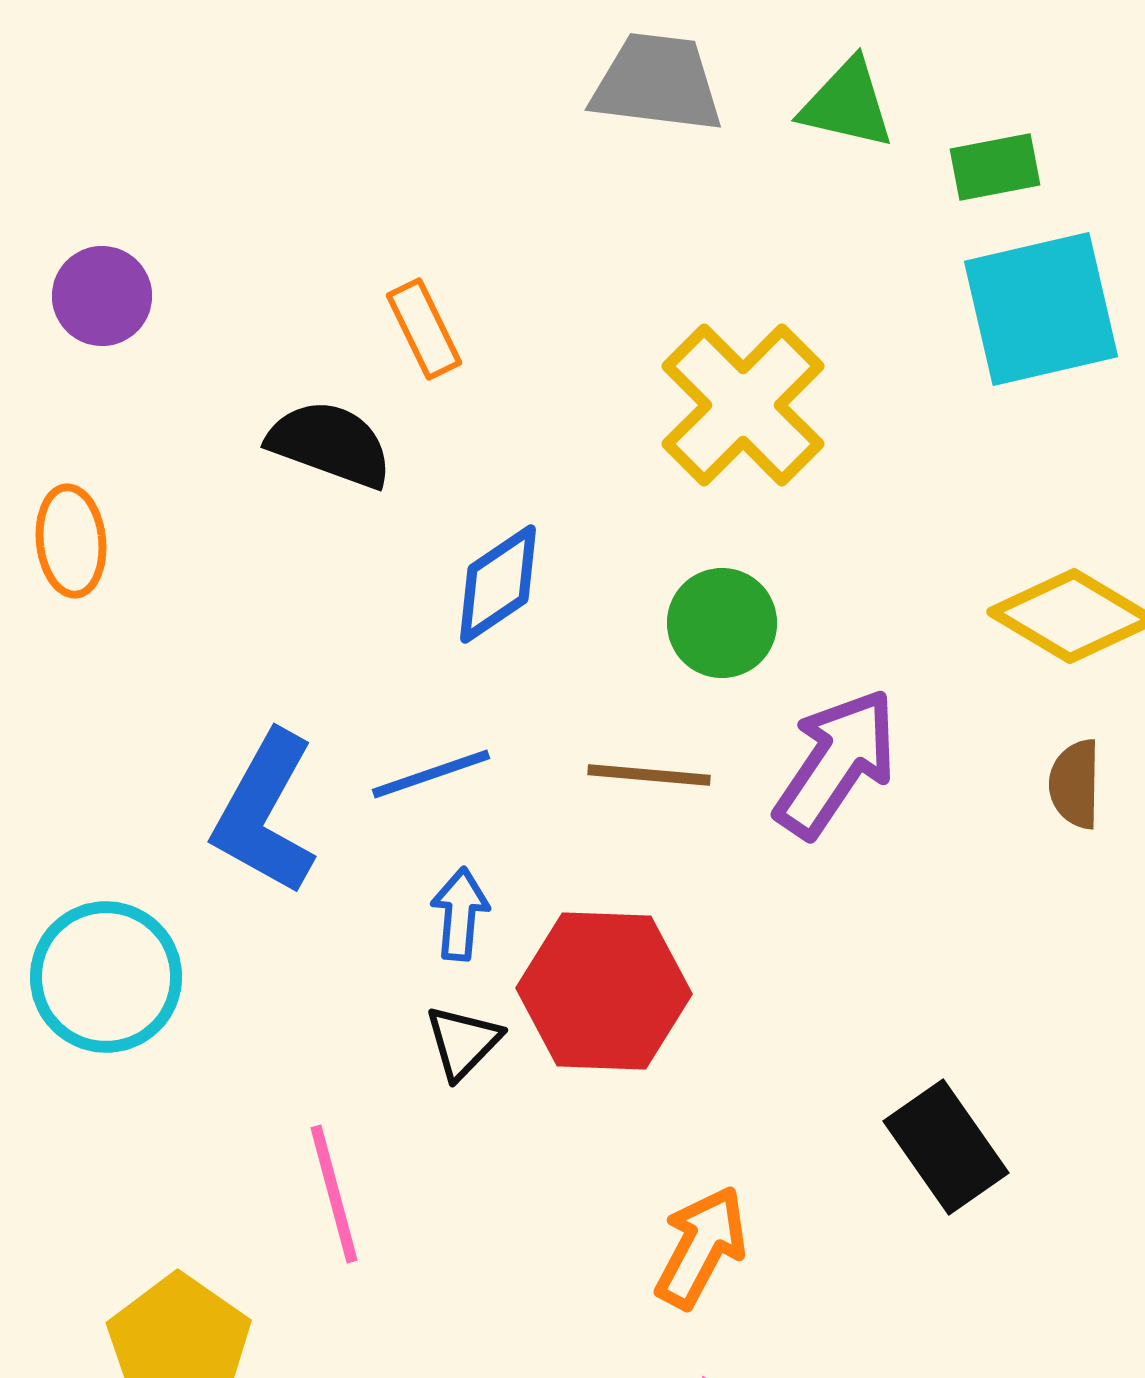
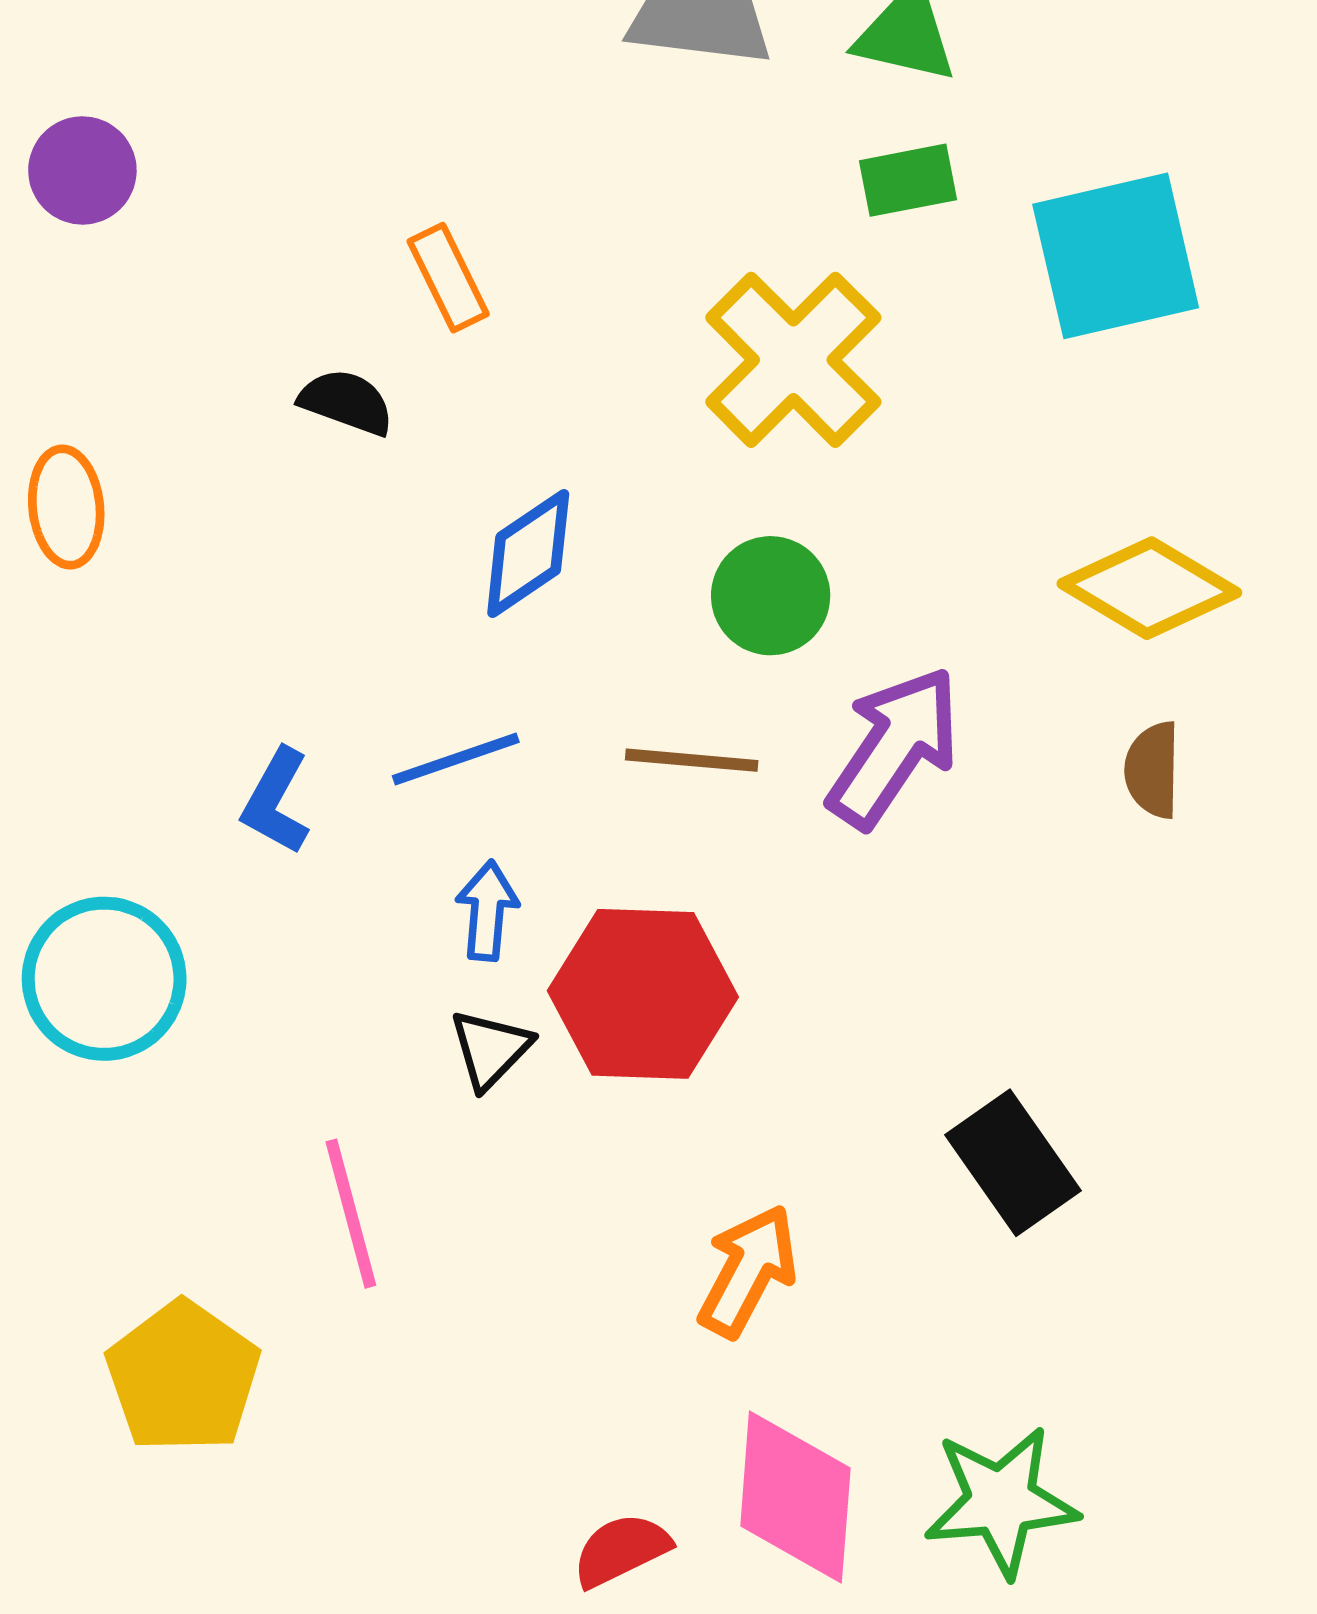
green rectangle: (995, 167) -> (908, 180), moved
purple circle: (102, 296) -> (82, 170), moved
black semicircle: (330, 444) -> (346, 402), size x0.7
blue L-shape: (265, 813) -> (276, 801), size x0.6

